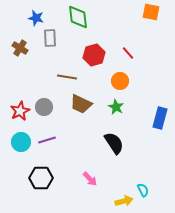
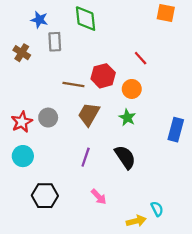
red hexagon: (94, 55) -> (103, 76), moved
brown trapezoid: (81, 104) -> (89, 114), turned 95
purple line: (47, 140) -> (86, 157), moved, turned -54

